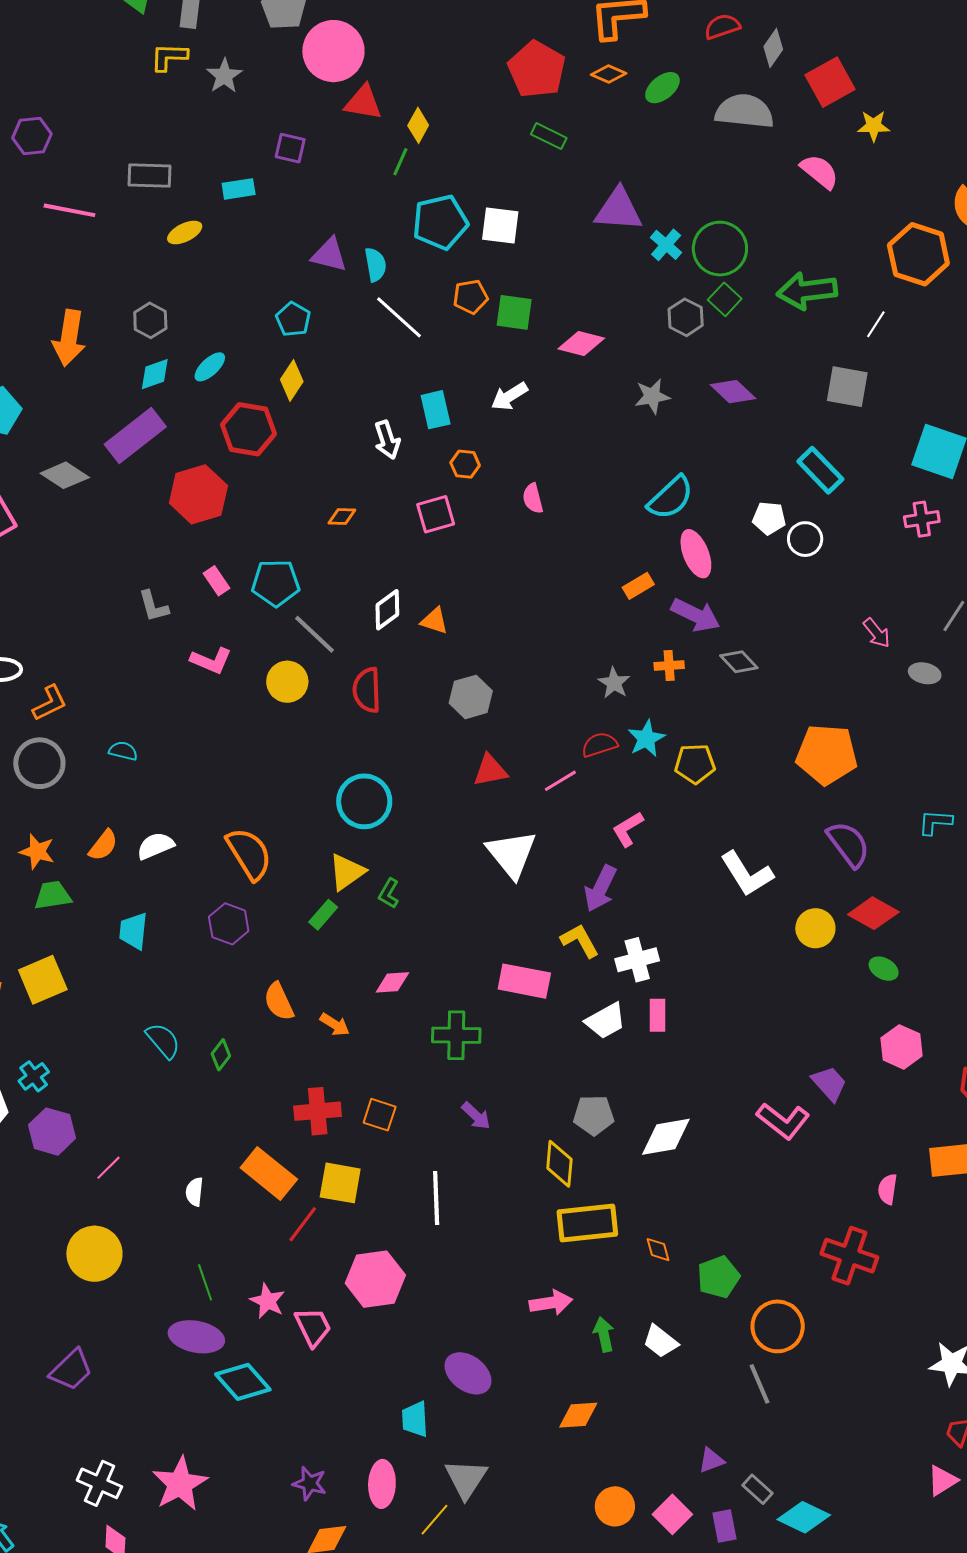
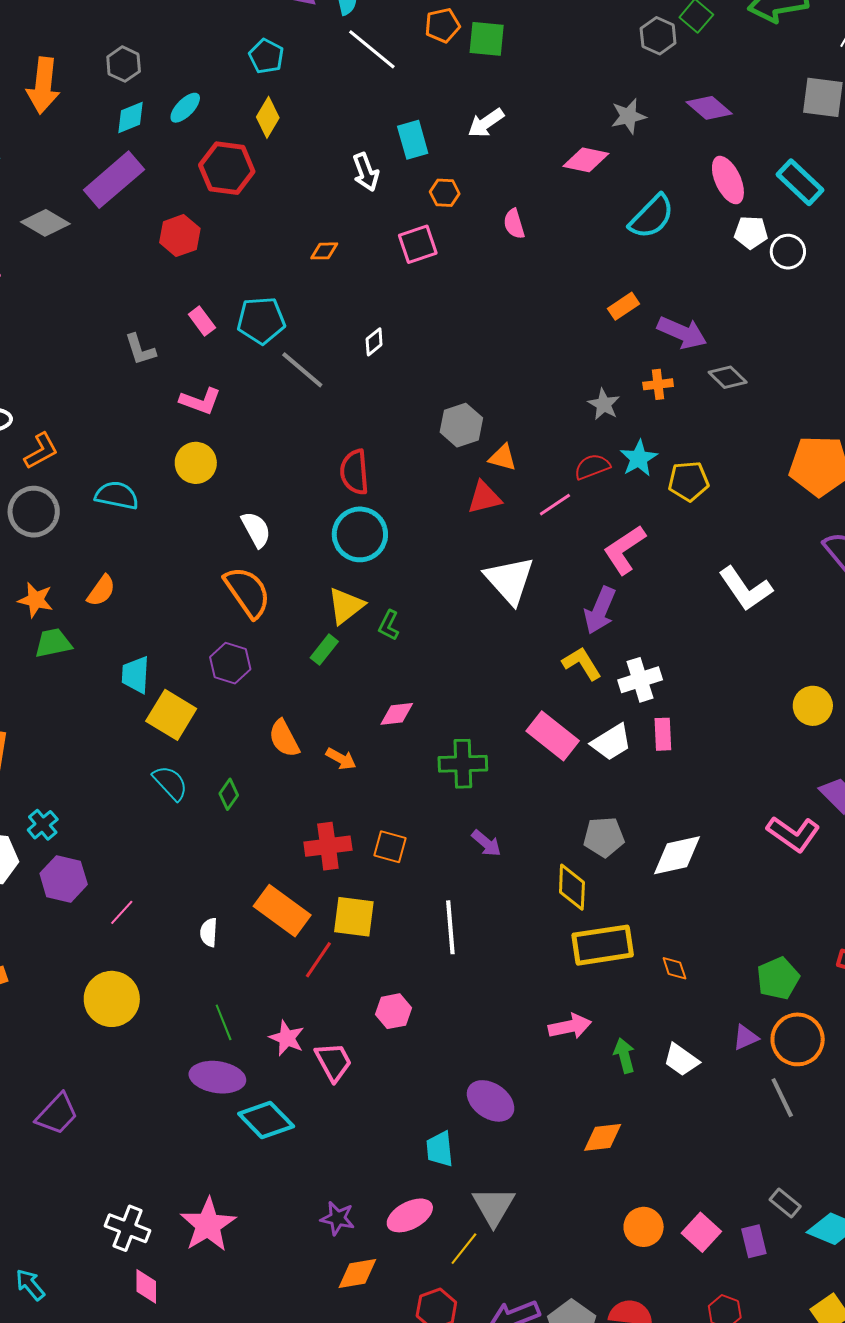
pink diamond: (581, 344) -> (586, 160), moved
red hexagon: (198, 494) -> (180, 236), size x0.7
pink ellipse: (696, 554) -> (728, 180), moved
white diamond: (387, 610) -> (374, 342), size x0.7
orange triangle: (434, 621) -> (503, 458), moved
yellow circle: (287, 682) -> (196, 463), moved
red semicircle: (367, 690) -> (354, 472), moved
cyan semicircle: (123, 751) -> (117, 495), size x1.5
pink L-shape: (628, 829) -> (624, 550), size x1.4
white semicircle: (155, 846) -> (256, 529), moved, turned 87
yellow circle: (815, 928) -> (813, 706), moved
yellow square: (43, 980) -> (171, 715), moved, turned -33
pink rectangle: (524, 981) -> (553, 736), moved, turned 30
green pentagon: (718, 1277) -> (778, 978), moved
pink hexagon: (375, 1279) -> (394, 1011), size x0.6
purple trapezoid: (71, 1370) -> (57, 1114), moved
purple triangle: (711, 1460) -> (746, 1037), moved
pink ellipse: (382, 1484) -> (410, 1215), turned 63

